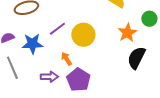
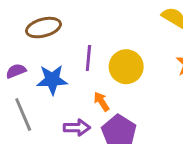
purple line: (57, 29) -> (88, 58), turned -48

